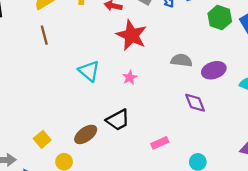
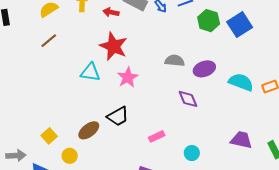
brown line: (44, 35) -> (49, 41), turned 66
red star: (132, 35) -> (113, 46), moved
cyan triangle: (89, 71) -> (90, 72), turned -30
pink star: (130, 77) -> (128, 77), size x1.5

